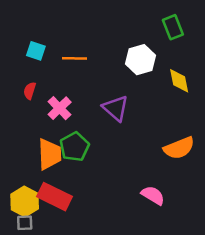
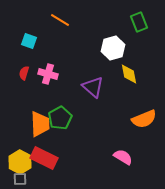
orange line: (74, 58) -> (60, 20), moved, turned 30
yellow diamond: (179, 81) -> (129, 74), moved
pink cross: (60, 108) -> (48, 74), moved, turned -30

